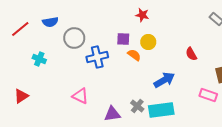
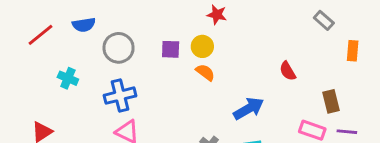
purple square: (123, 39) -> (171, 49), moved
yellow circle: (148, 42) -> (202, 46), moved
blue cross: (97, 57) -> (120, 96), moved

